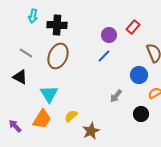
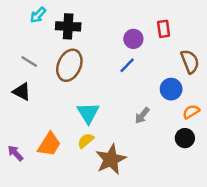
cyan arrow: (33, 16) -> (38, 15), turned 32
red rectangle: (133, 27) -> (164, 29), turned -48
cyan triangle: (49, 94) -> (88, 113), moved
black circle: (141, 114) -> (185, 138), moved
brown star: (91, 131) -> (111, 159), size x1.4

